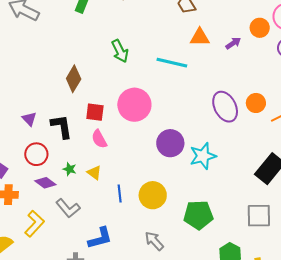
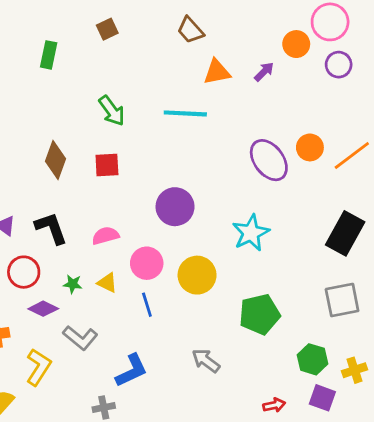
pink circle: (134, 105) -> (147, 263), moved, size x0.7
red square: (95, 112) -> (107, 165), moved
pink semicircle: (99, 139) -> (105, 236), turned 114
purple circle: (170, 143) -> (175, 207), moved
yellow circle: (153, 195) -> (197, 275), moved

